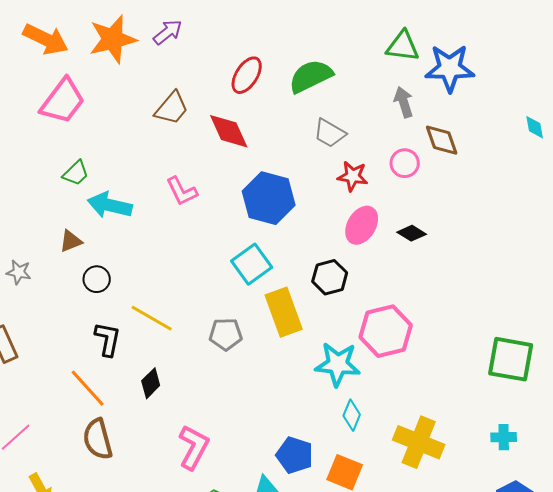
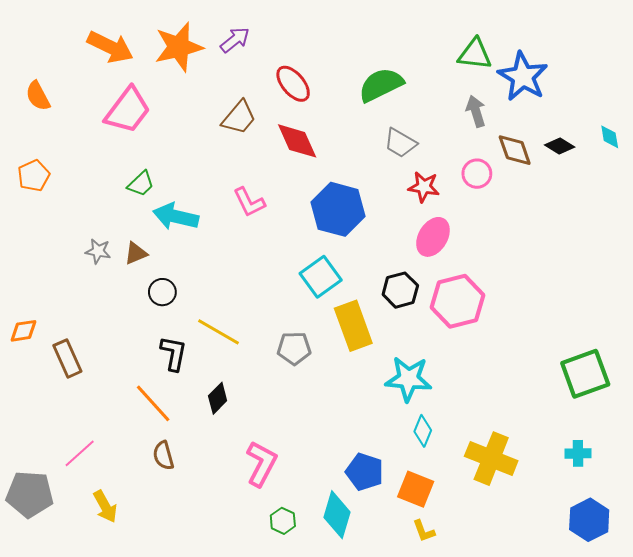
blue star: (450, 68) -> (523, 77), turned 30
red ellipse: (247, 75) -> (293, 84), moved, turned -72
black diamond: (412, 233) -> (560, 146), moved
gray star: (19, 272) -> (98, 251), moved
pink hexagon: (386, 331) -> (457, 301), moved
green square: (511, 359) -> (585, 374), turned -30
brown semicircle: (98, 439) -> (163, 455), size x0.7

